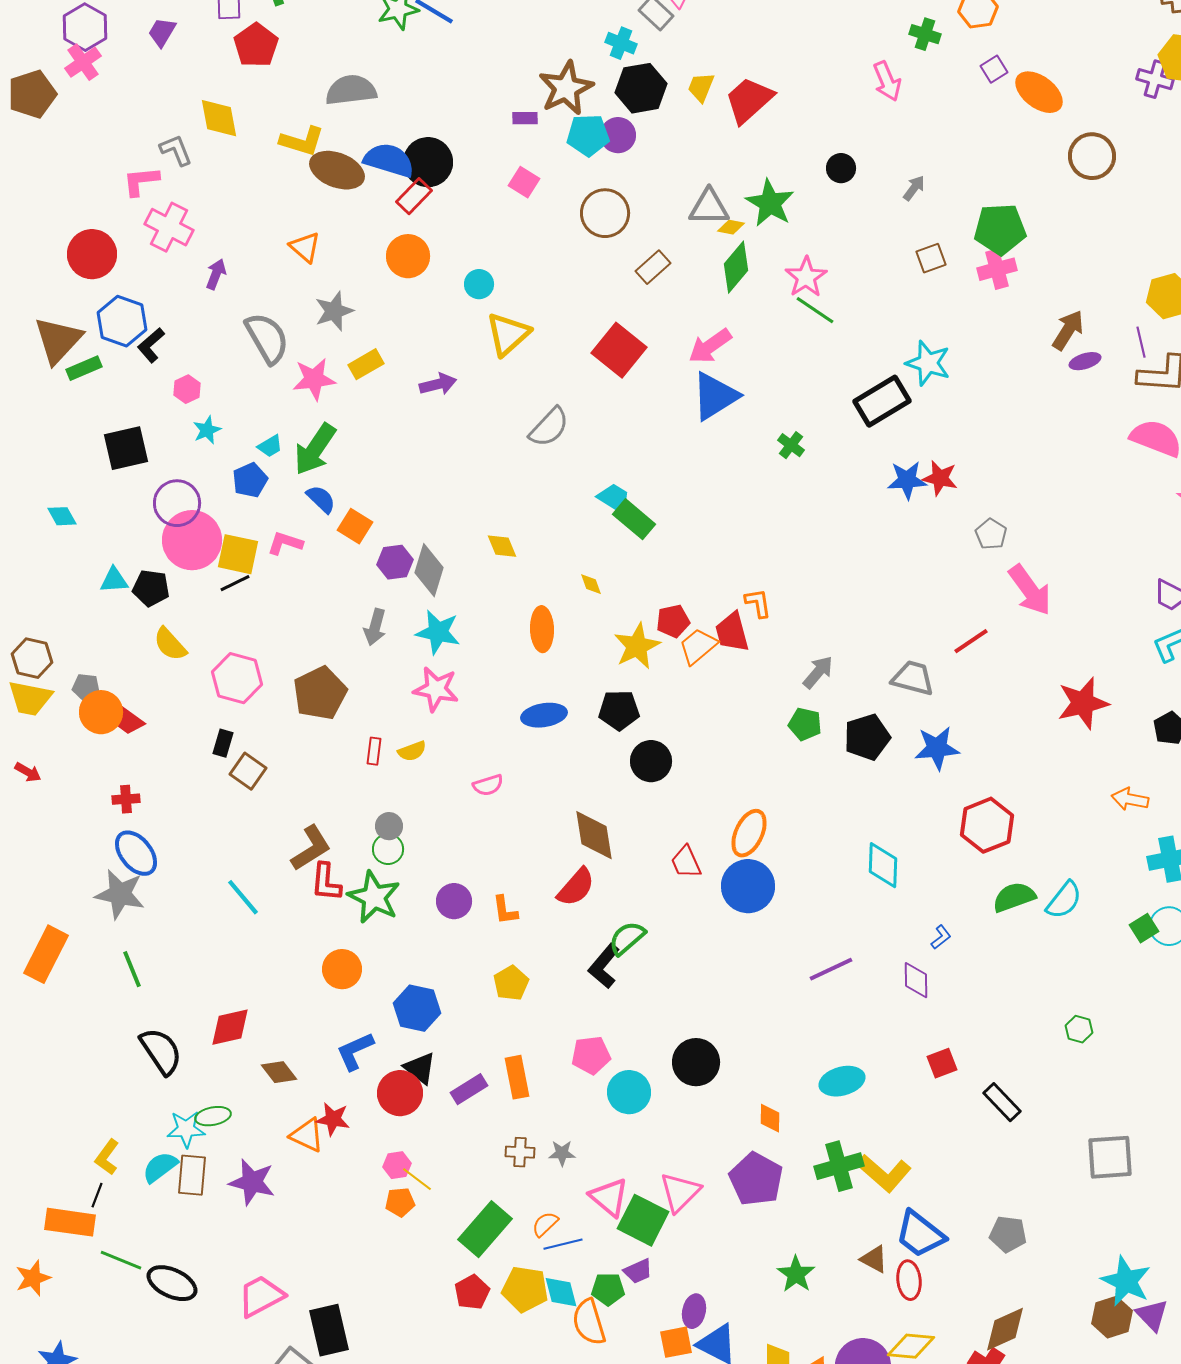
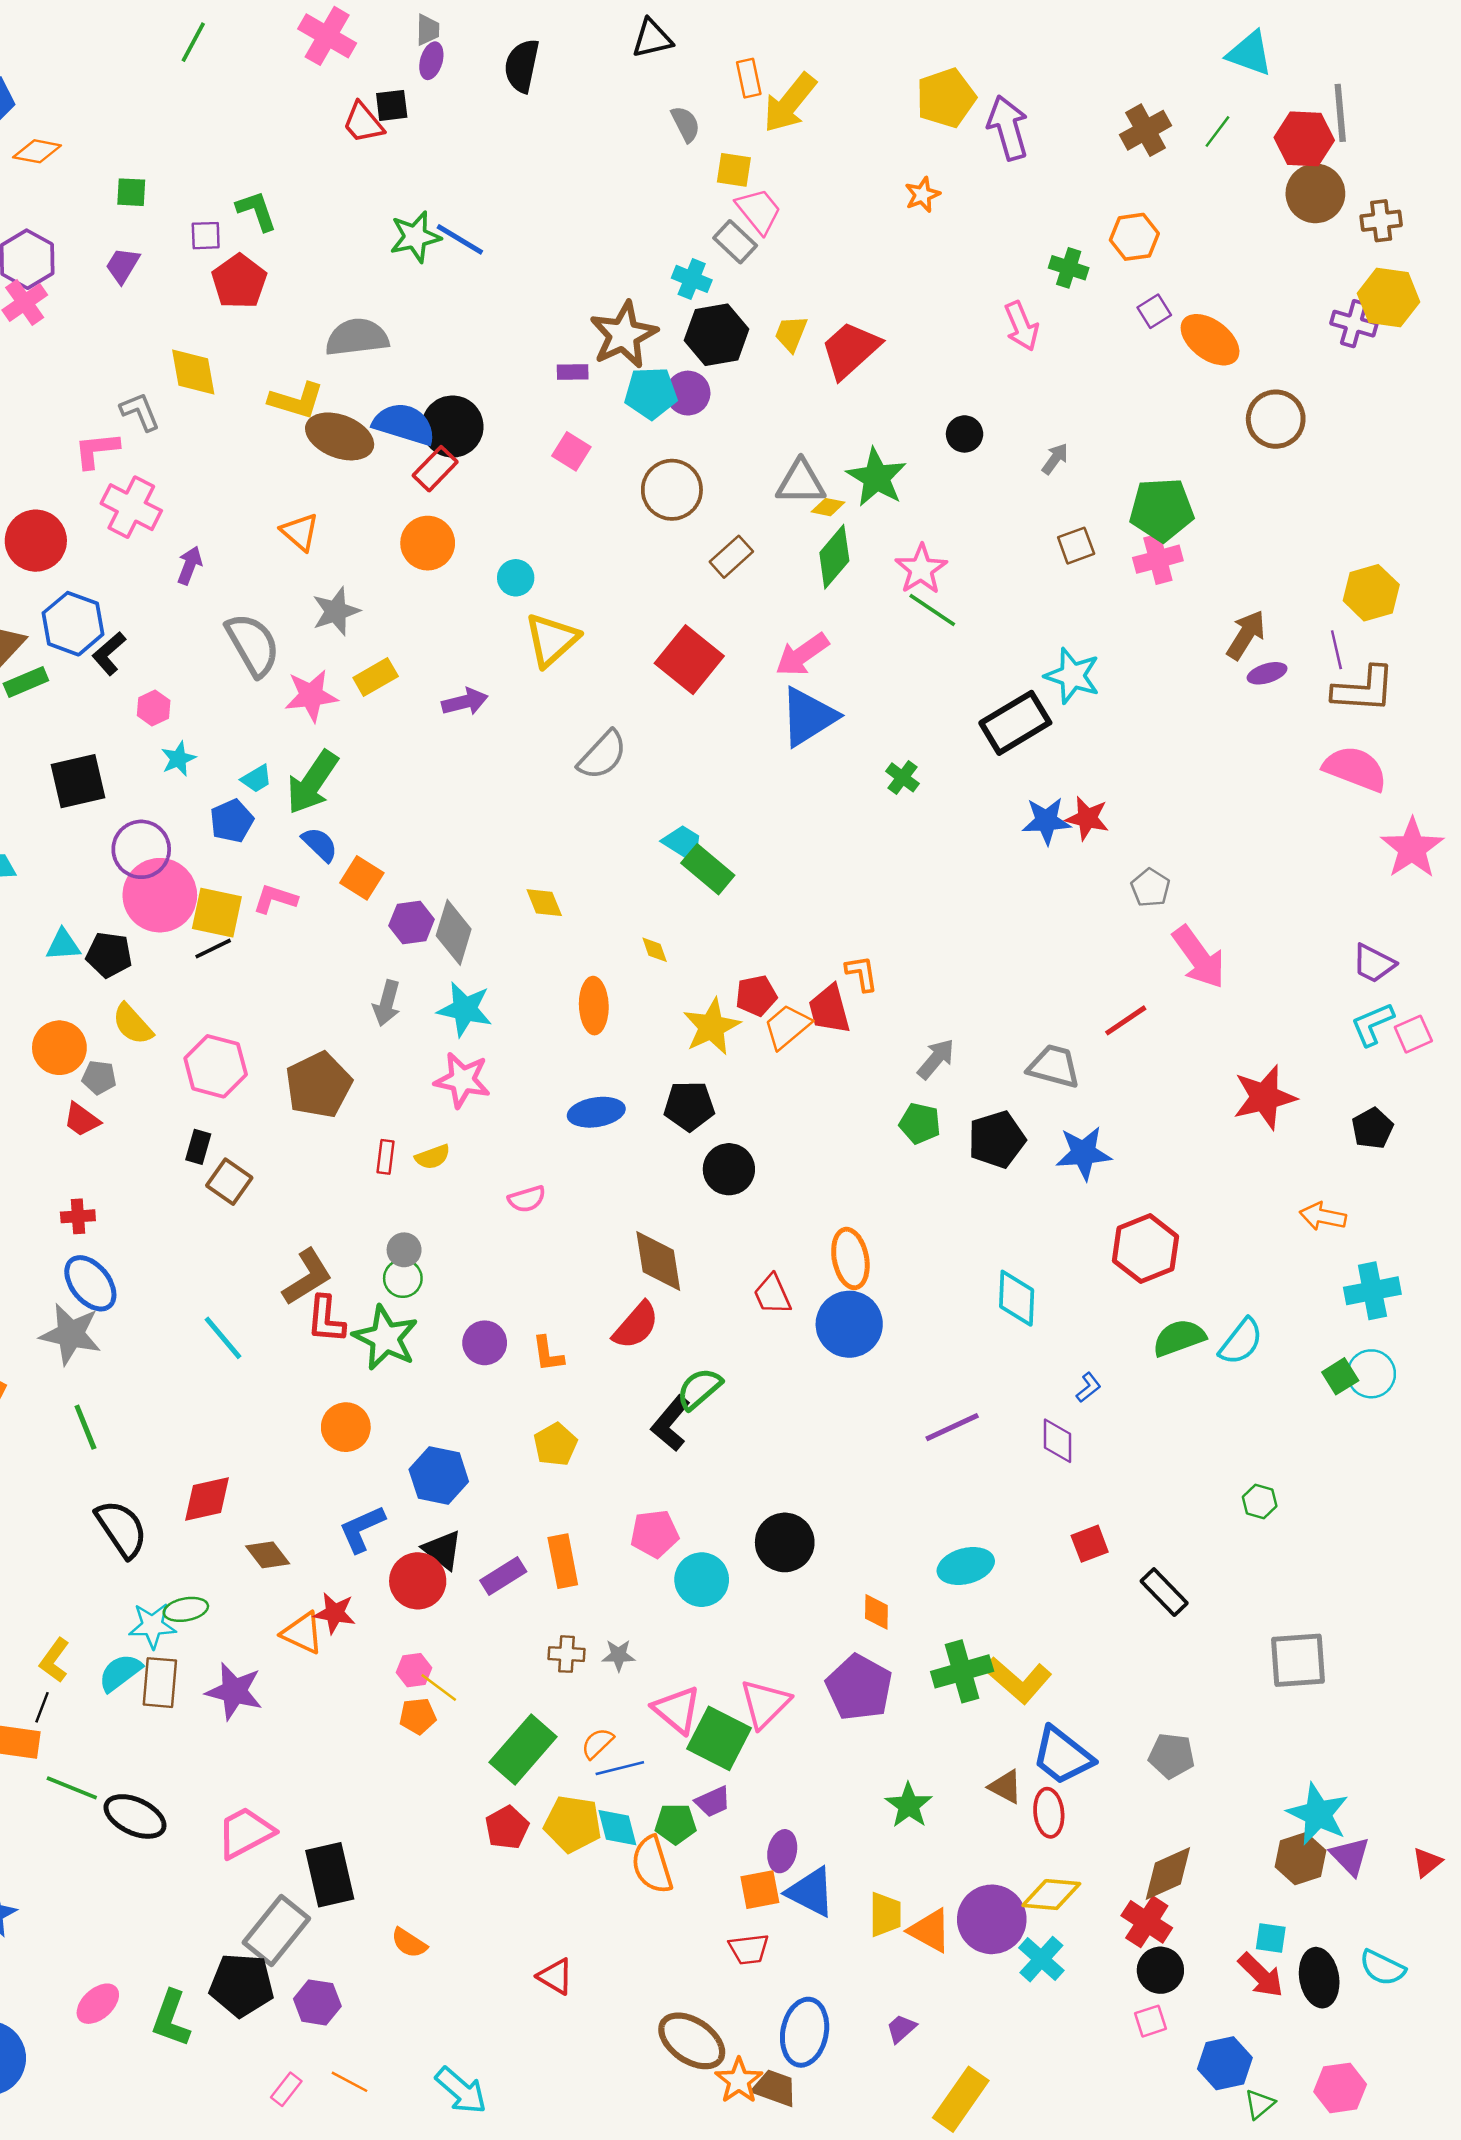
gray pentagon: (86, 687) -> (99, 1077), moved
orange circle: (101, 712) -> (59, 1048), moved
orange ellipse: (749, 833) -> (850, 1259), turned -36

